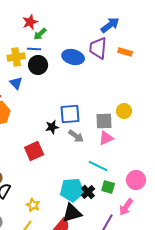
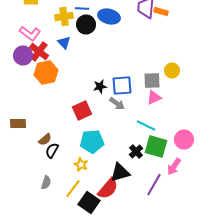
orange rectangle: (125, 52) -> (161, 12), moved
blue ellipse: (73, 57) -> (109, 16), moved
blue square: (70, 114) -> (122, 86), moved
gray arrow: (76, 136) -> (117, 104), moved
green square: (108, 187) -> (156, 146), size x1.6
cyan pentagon: (72, 190) -> (92, 142), moved

